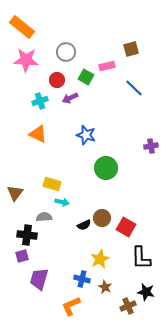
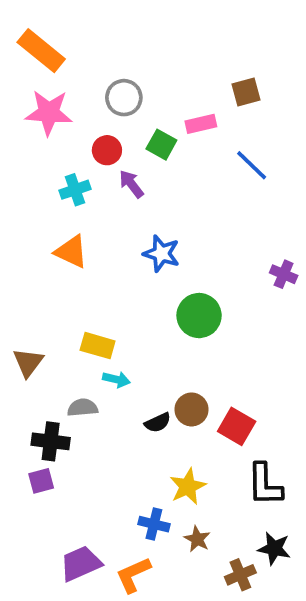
purple arrow: (70, 98) -> (131, 184), turned 77
purple cross: (151, 146) -> (284, 274), turned 32
purple trapezoid: (39, 279) -> (81, 564), moved, turned 50

